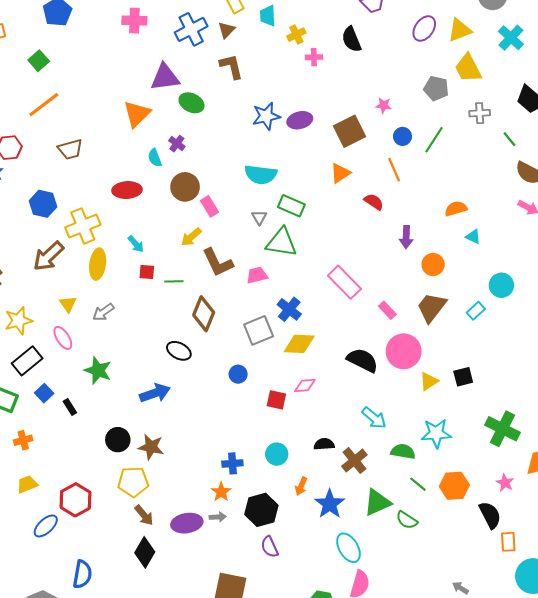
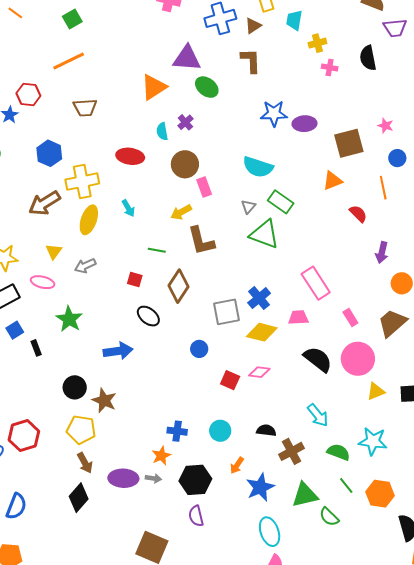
red square: (147, 272) -> (135, 280), moved
pink trapezoid: (257, 275) -> (298, 318), moved
pink ellipse: (63, 338) -> (43, 282), turned -55

